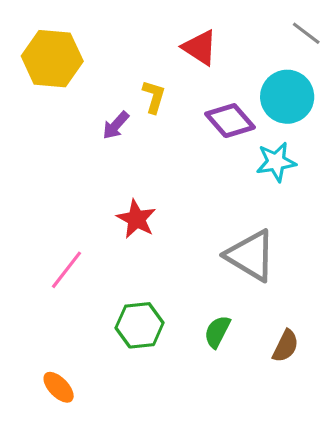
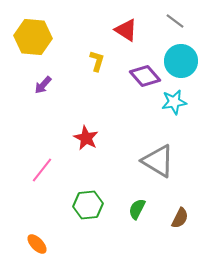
gray line: (306, 33) -> (175, 21), moved
purple arrow: (116, 125) -> (43, 85), moved

